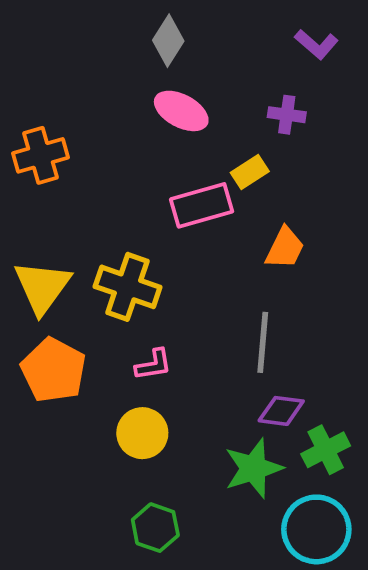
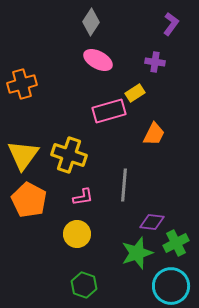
purple L-shape: (316, 44) -> (171, 24), turned -95
gray line: (263, 342) -> (124, 185), moved

